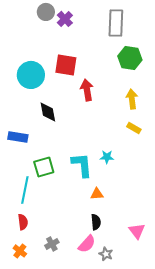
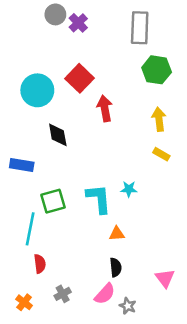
red square: (66, 65) -> (79, 78), turned 35
red semicircle: (23, 222) -> (40, 264), moved

